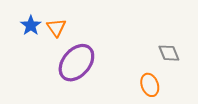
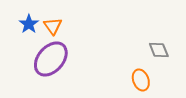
purple ellipse: (76, 63) -> (51, 59), moved

